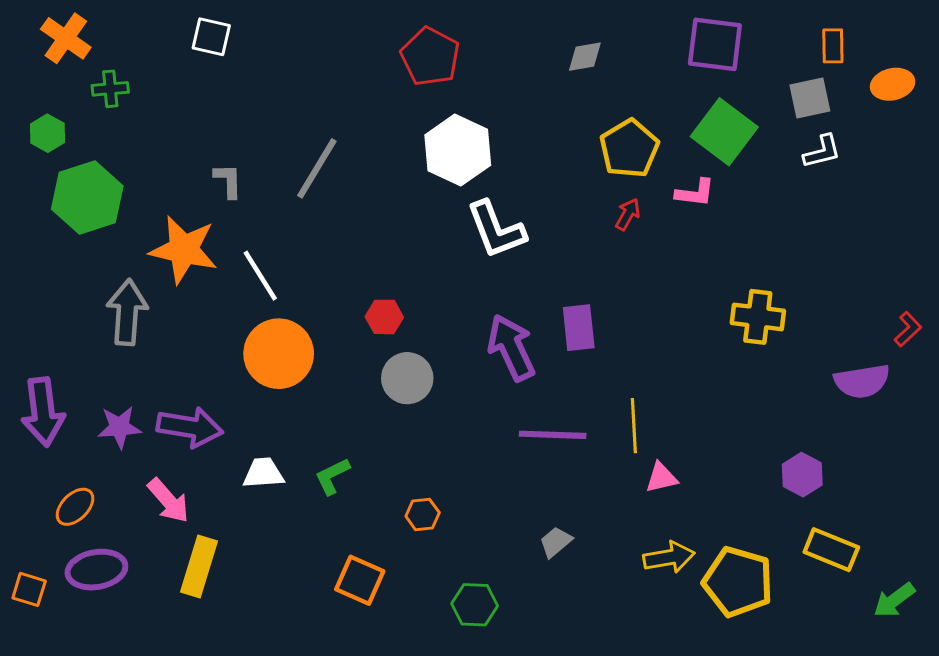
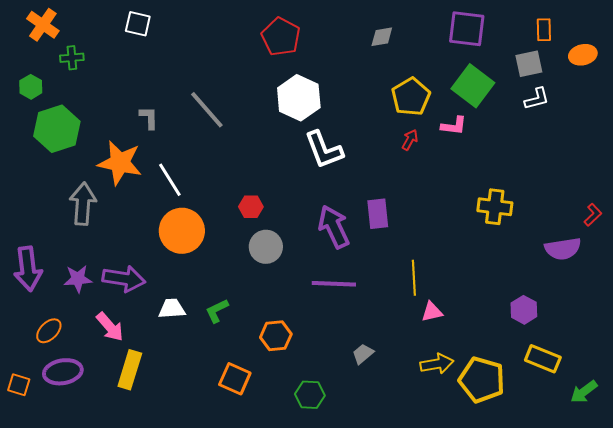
gray line: (317, 168) -> (207, 110), turned -72
purple line: (553, 435) -> (334, 284), moved
orange hexagon: (423, 514) -> (276, 336), size x1.4

